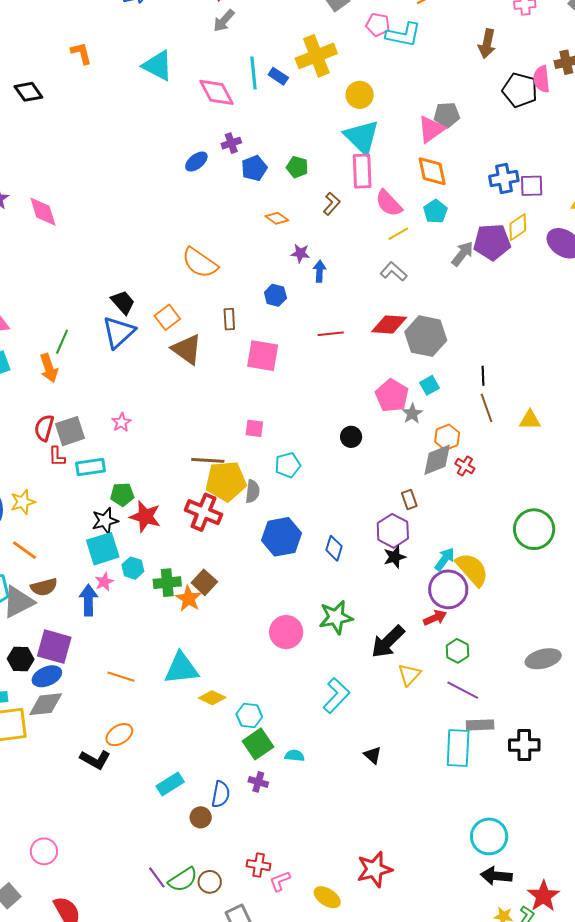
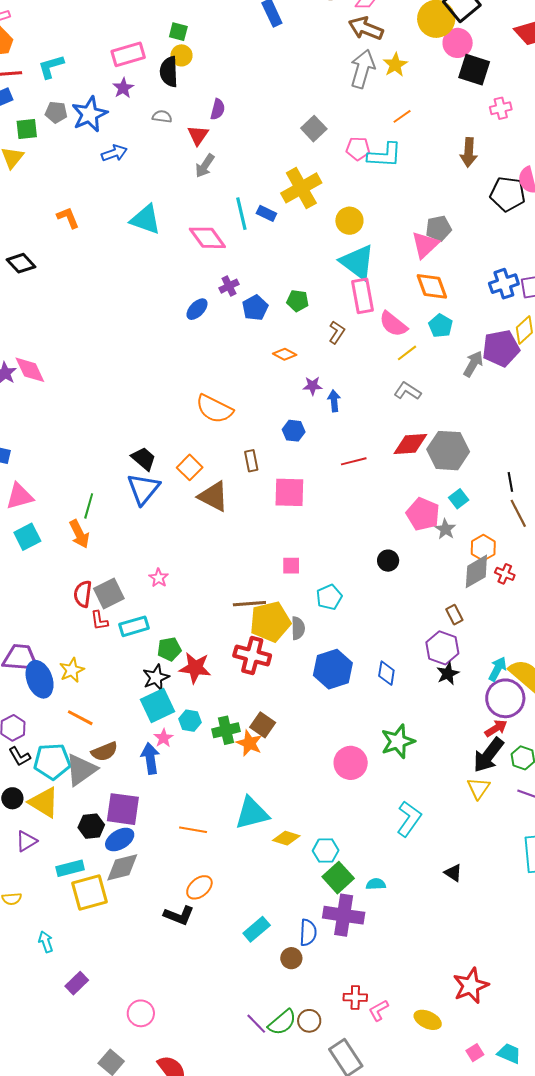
pink diamond: (43, 212) -> (30, 370), moved
black arrow: (388, 642) -> (488, 755), moved
purple cross: (258, 782) -> (344, 915), size x2.0

